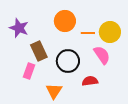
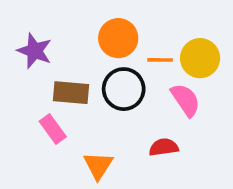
brown rectangle: (39, 51) -> (71, 93), turned -60
black circle: (68, 61) -> (124, 89), moved
pink rectangle: (29, 71) -> (53, 129), turned -56

